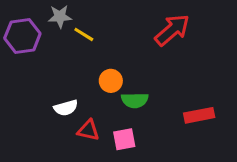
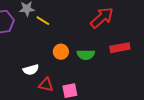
green semicircle: (135, 100) -> (86, 55), moved
red rectangle: (199, 115) -> (120, 48), moved

